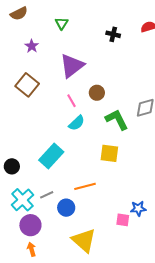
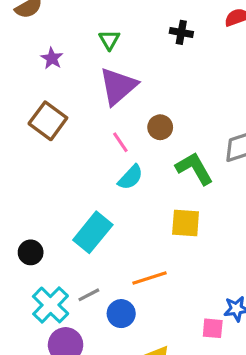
green triangle: (62, 23) -> (109, 40), moved

